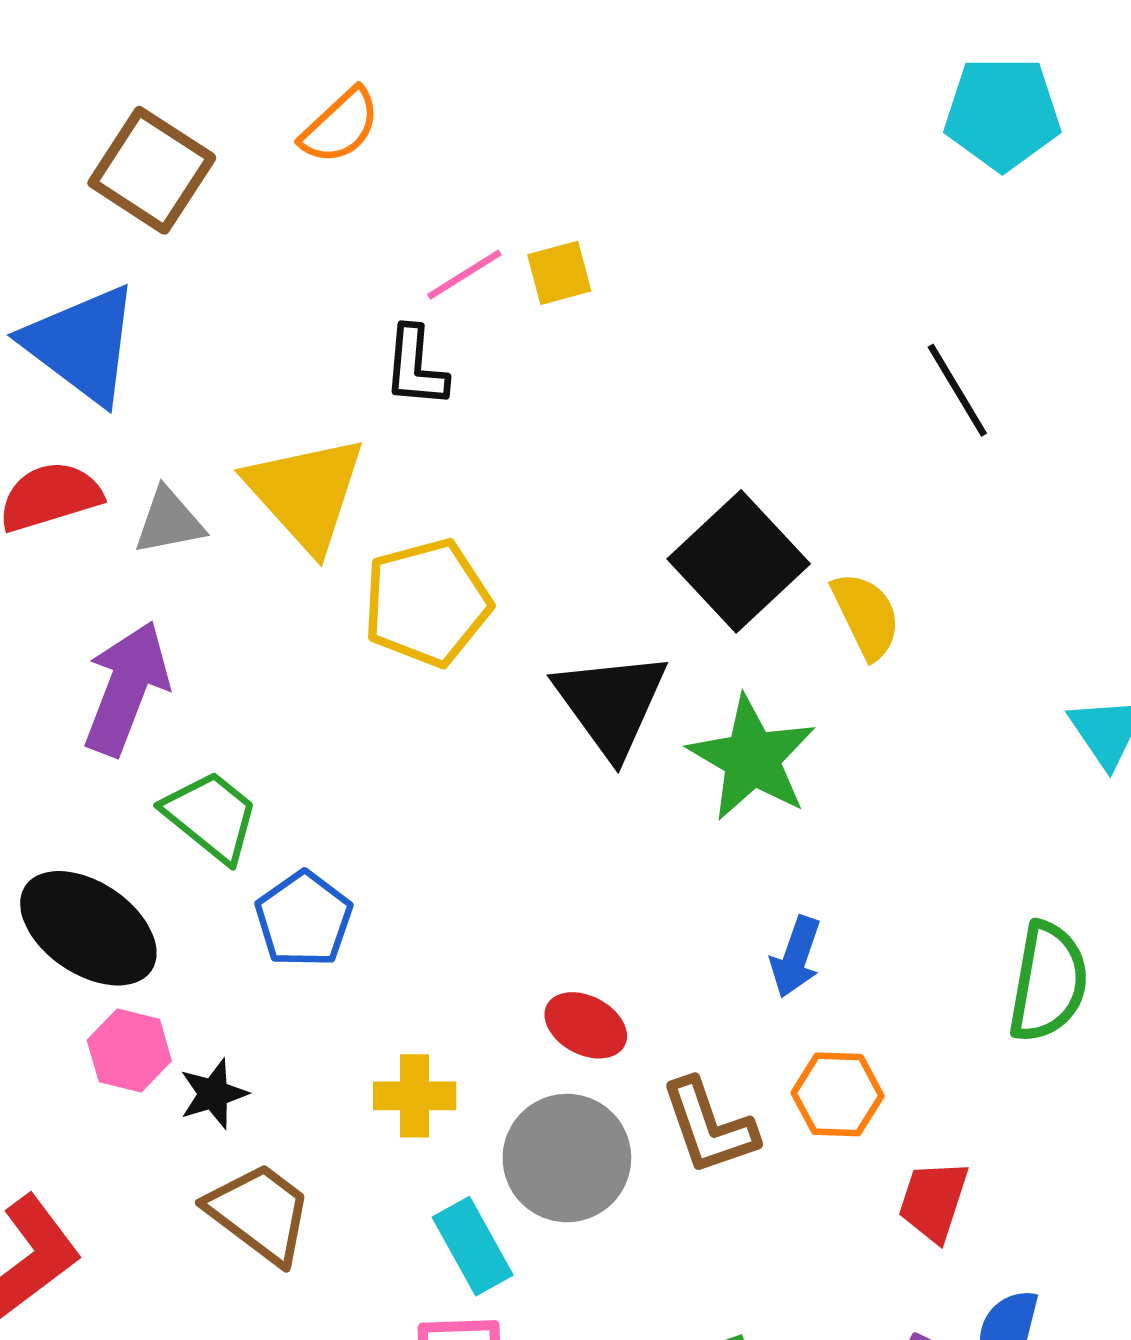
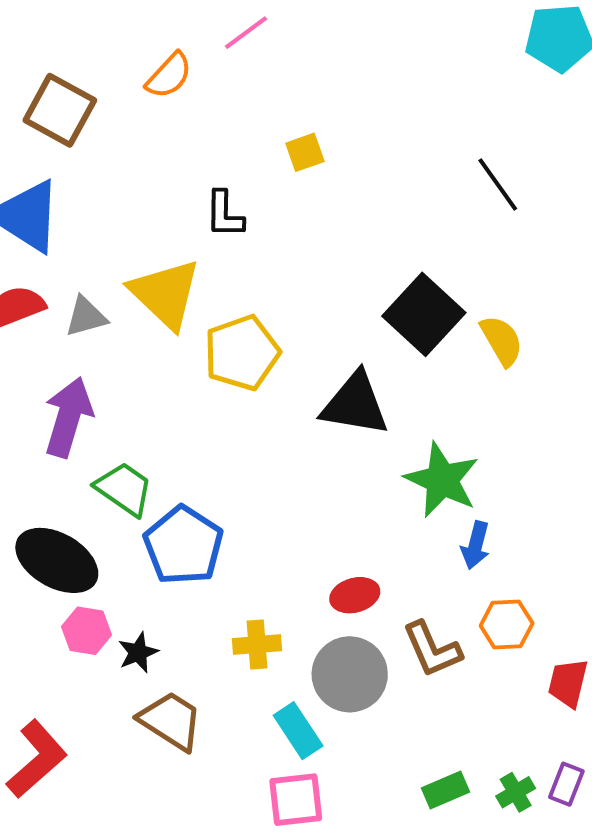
pink line: (464, 275) -> (246, 33), moved
black line: (957, 390) -> (498, 185), moved
black triangle: (611, 704) -> (355, 404), turned -40
green star: (752, 758) -> (442, 480), moved
blue pentagon: (304, 919) -> (183, 545), size x1.4
red ellipse: (586, 1025) -> (355, 595), turned -39

